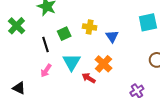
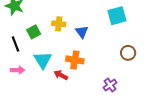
orange cross: (103, 64) -> (75, 60), turned -30
pink arrow: (46, 71) -> (18, 70), turned -120

